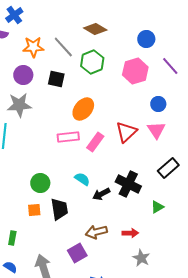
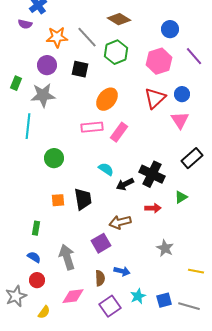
red triangle: (126, 132) -> (155, 98), moved
green circle: (40, 183) -> (54, 158), moved
red arrow: (130, 233) -> (153, 208), moved

